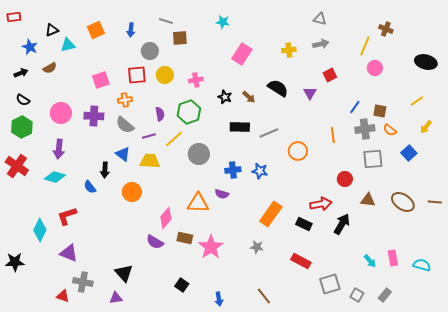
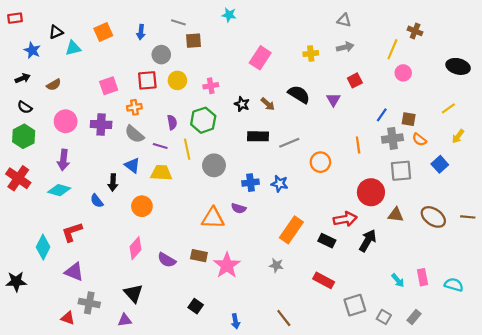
cyan star: (223, 22) -> (229, 15), moved
brown semicircle: (50, 68) -> (54, 85), moved
purple line: (149, 136) -> (160, 146), turned 32
yellow line: (174, 139) -> (187, 149), turned -60
red circle: (345, 179) -> (371, 192), size x1.6
pink diamond: (166, 218) -> (135, 248), moved

